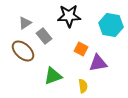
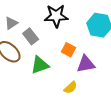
green triangle: (53, 76) -> (40, 65), moved
yellow semicircle: (83, 86) -> (70, 88), turned 56

